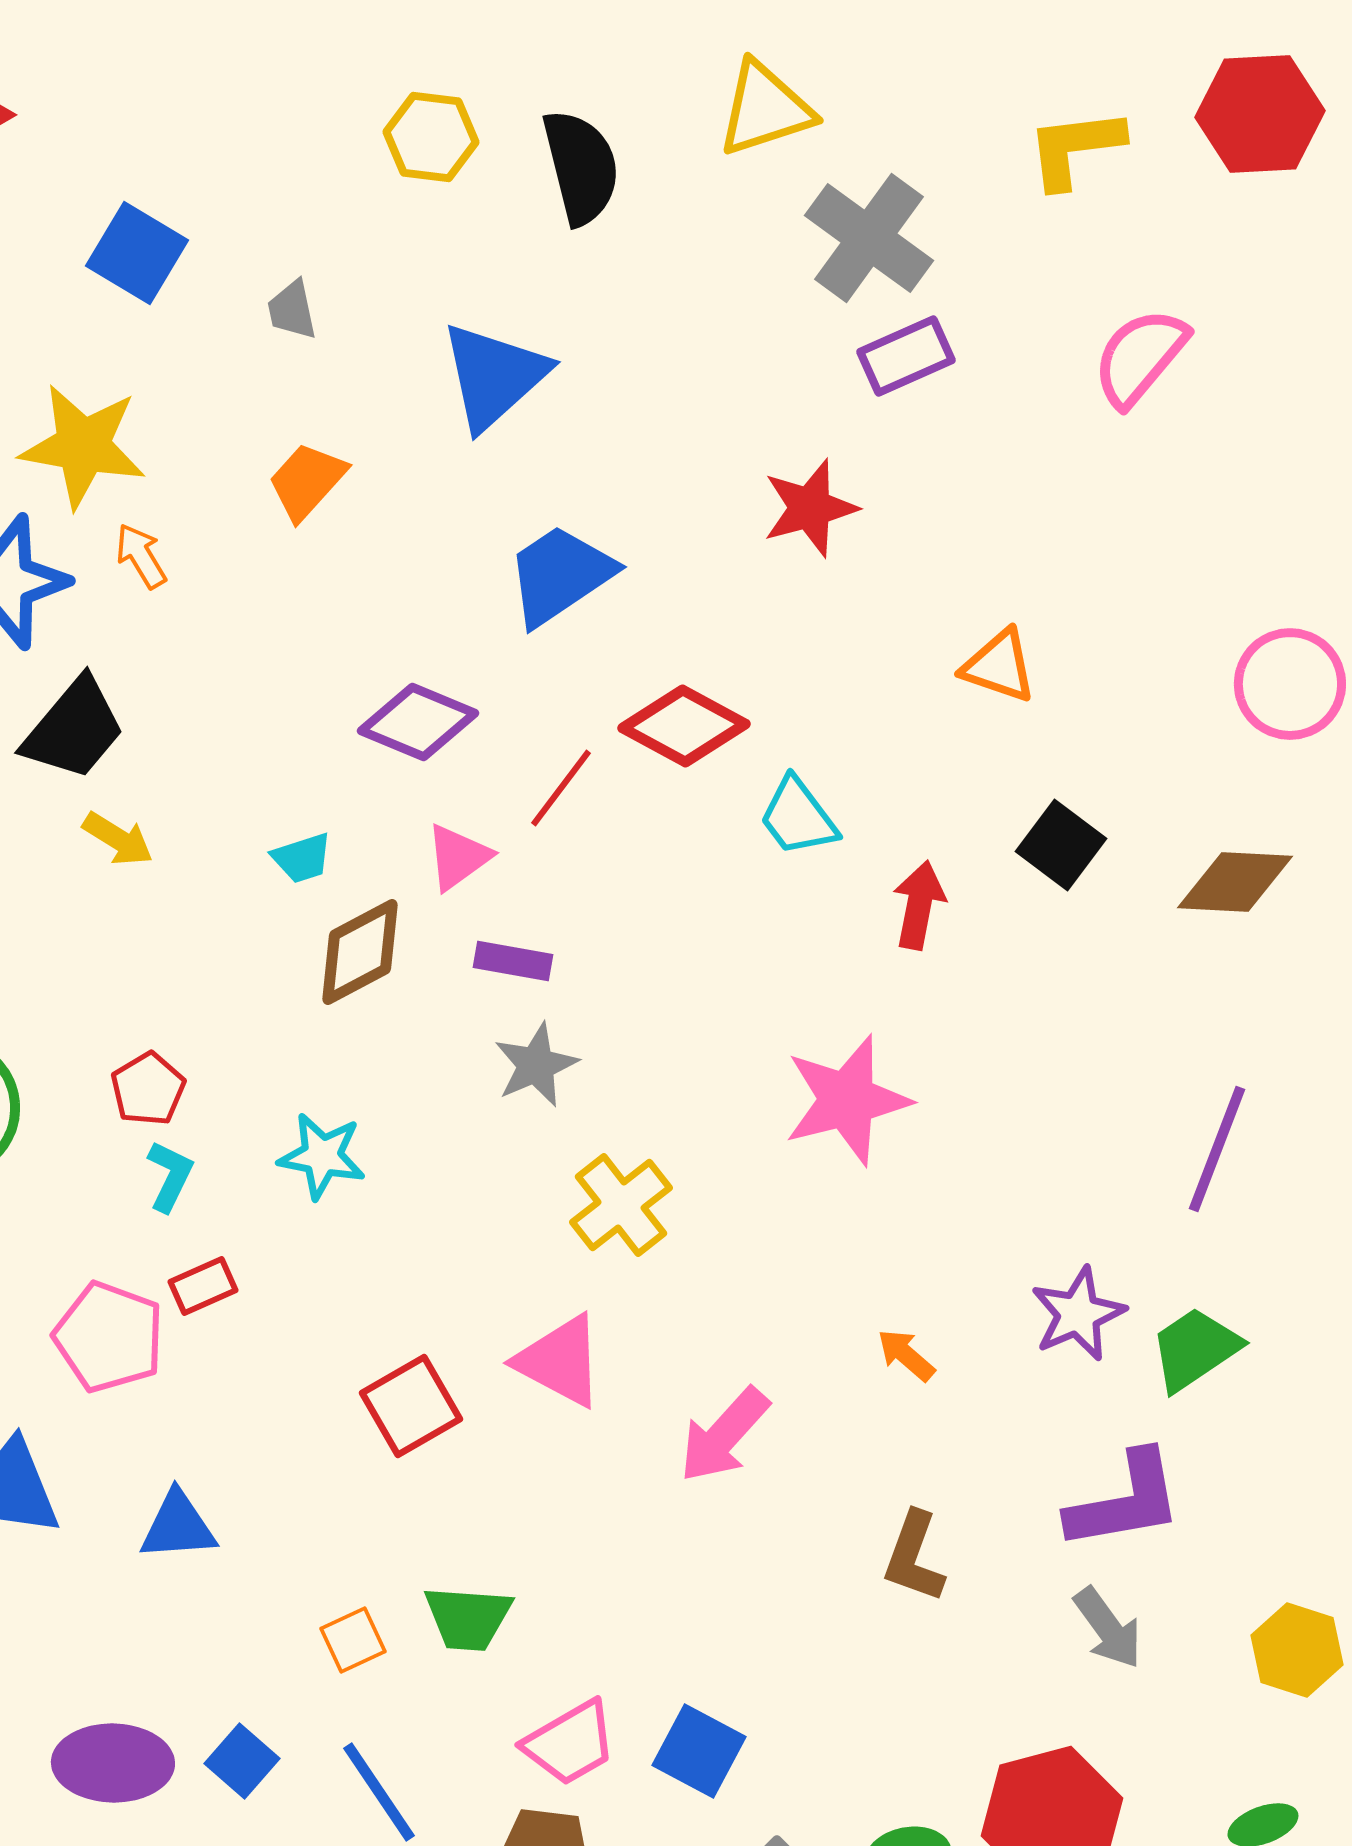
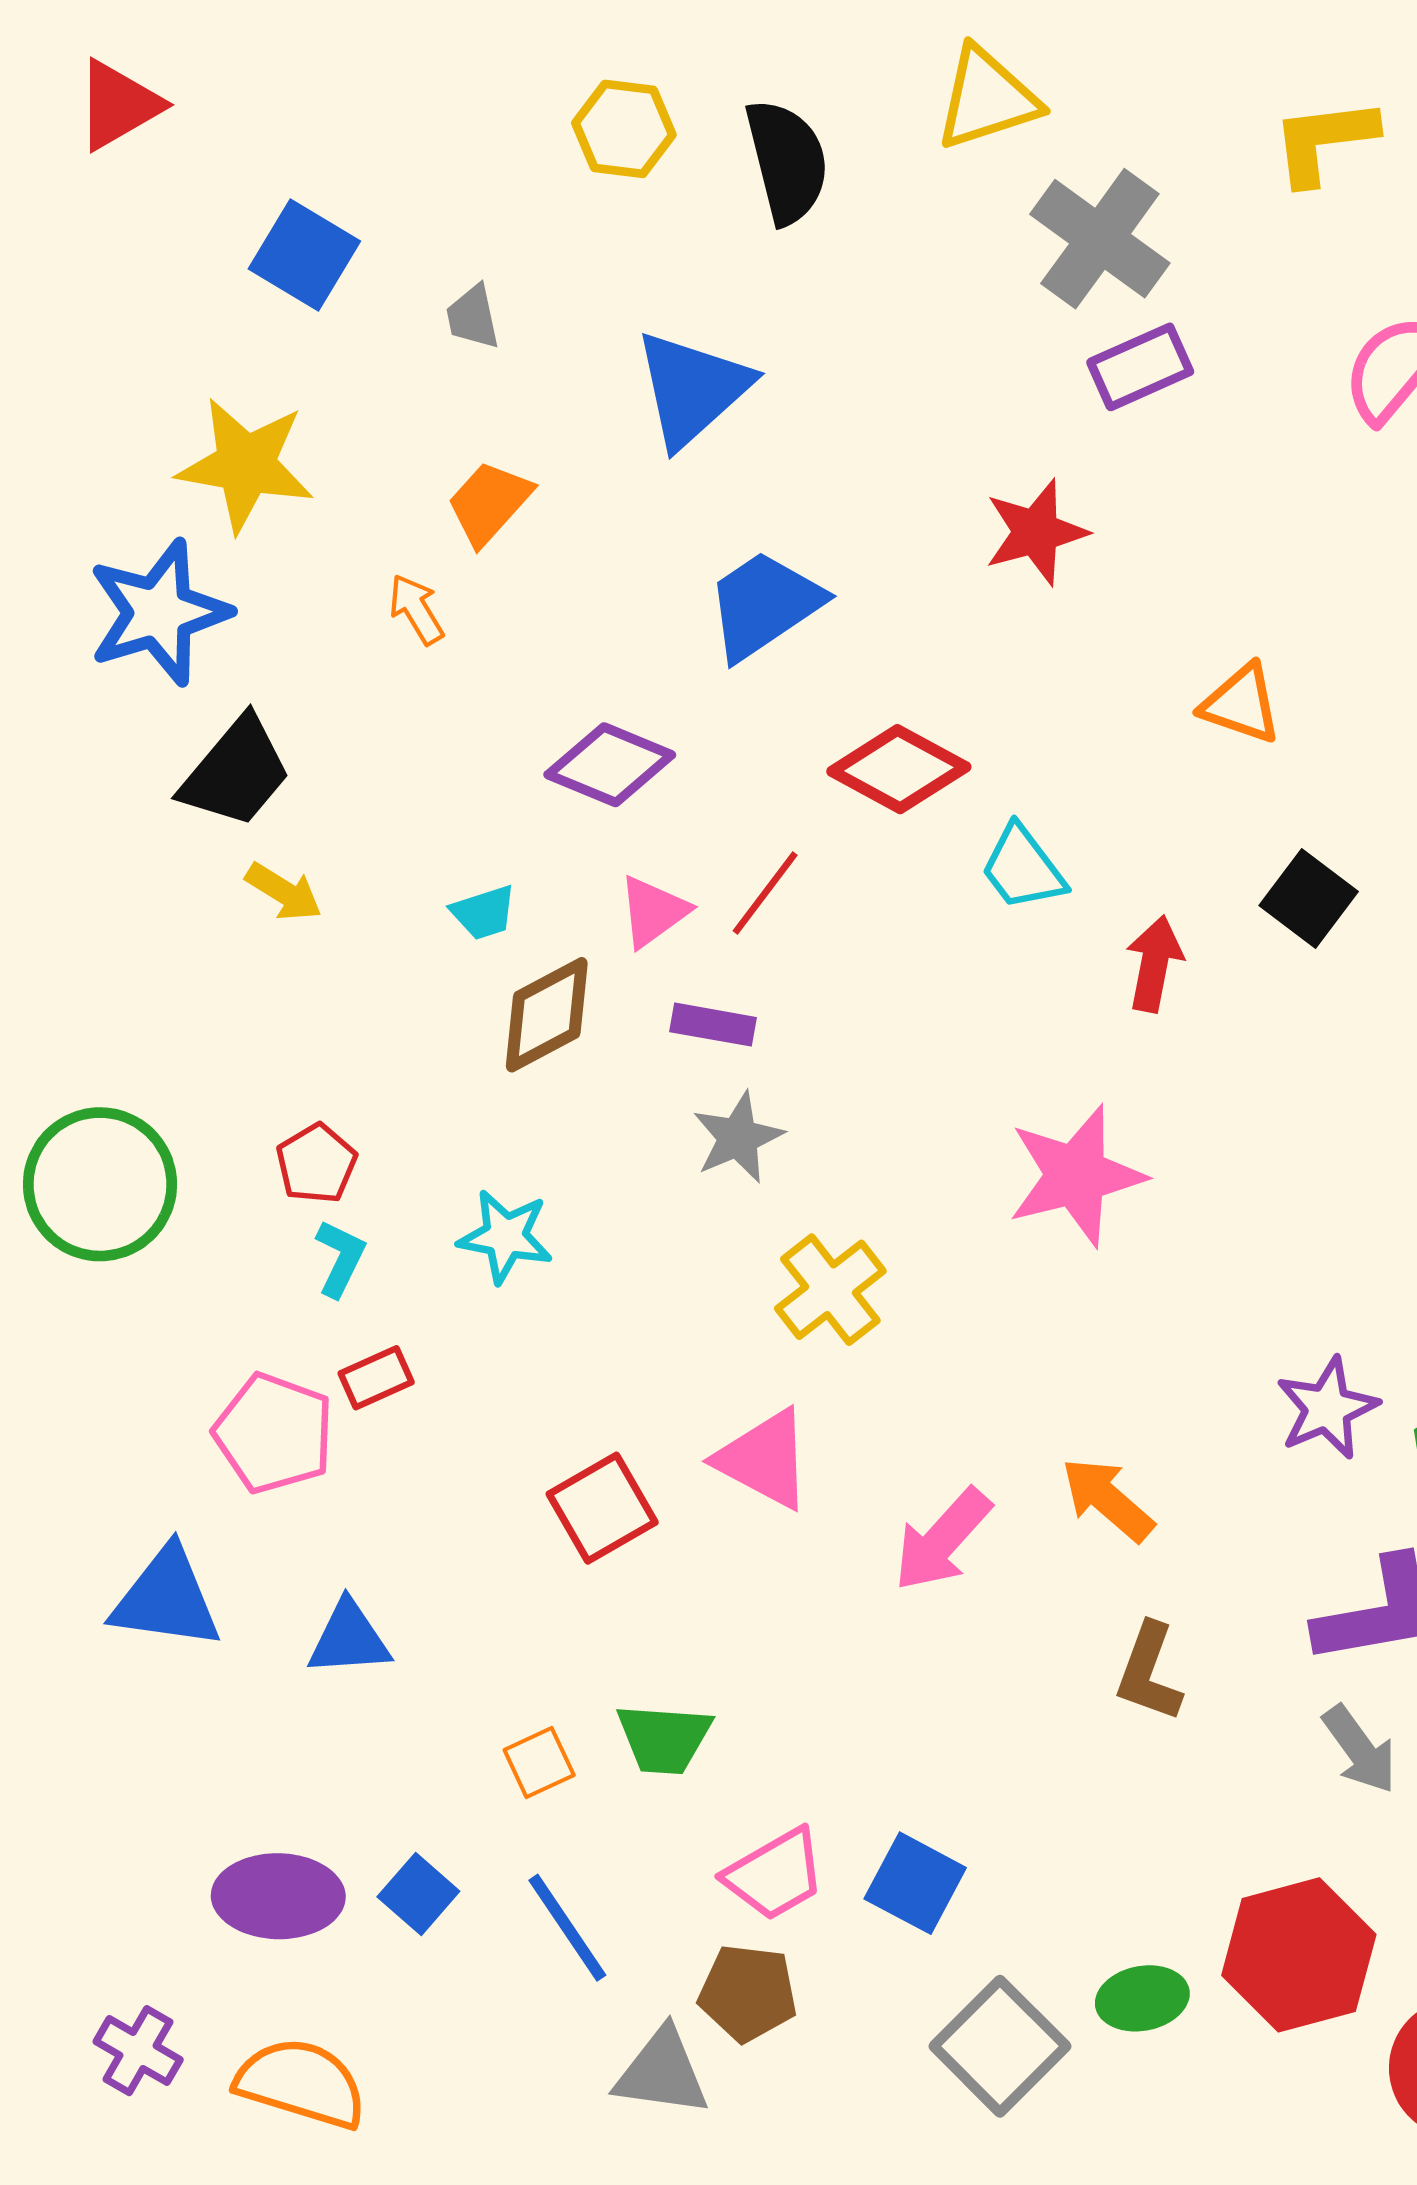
orange arrow: (141, 556) -> (416, 609), moved
red line: (561, 788) -> (765, 893), moved
orange arrow: (906, 1355) -> (1108, 1499), moved, size x1.5

